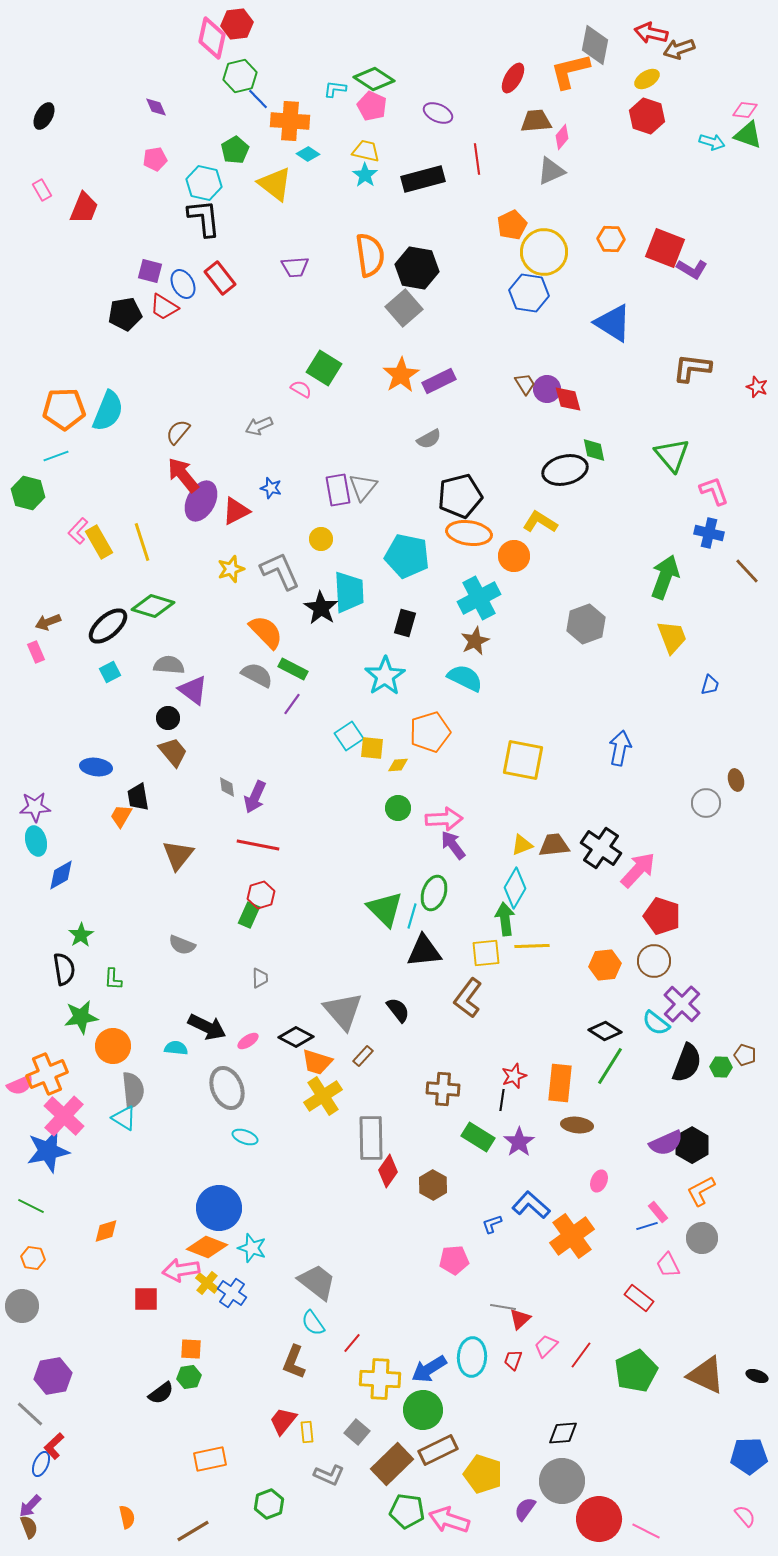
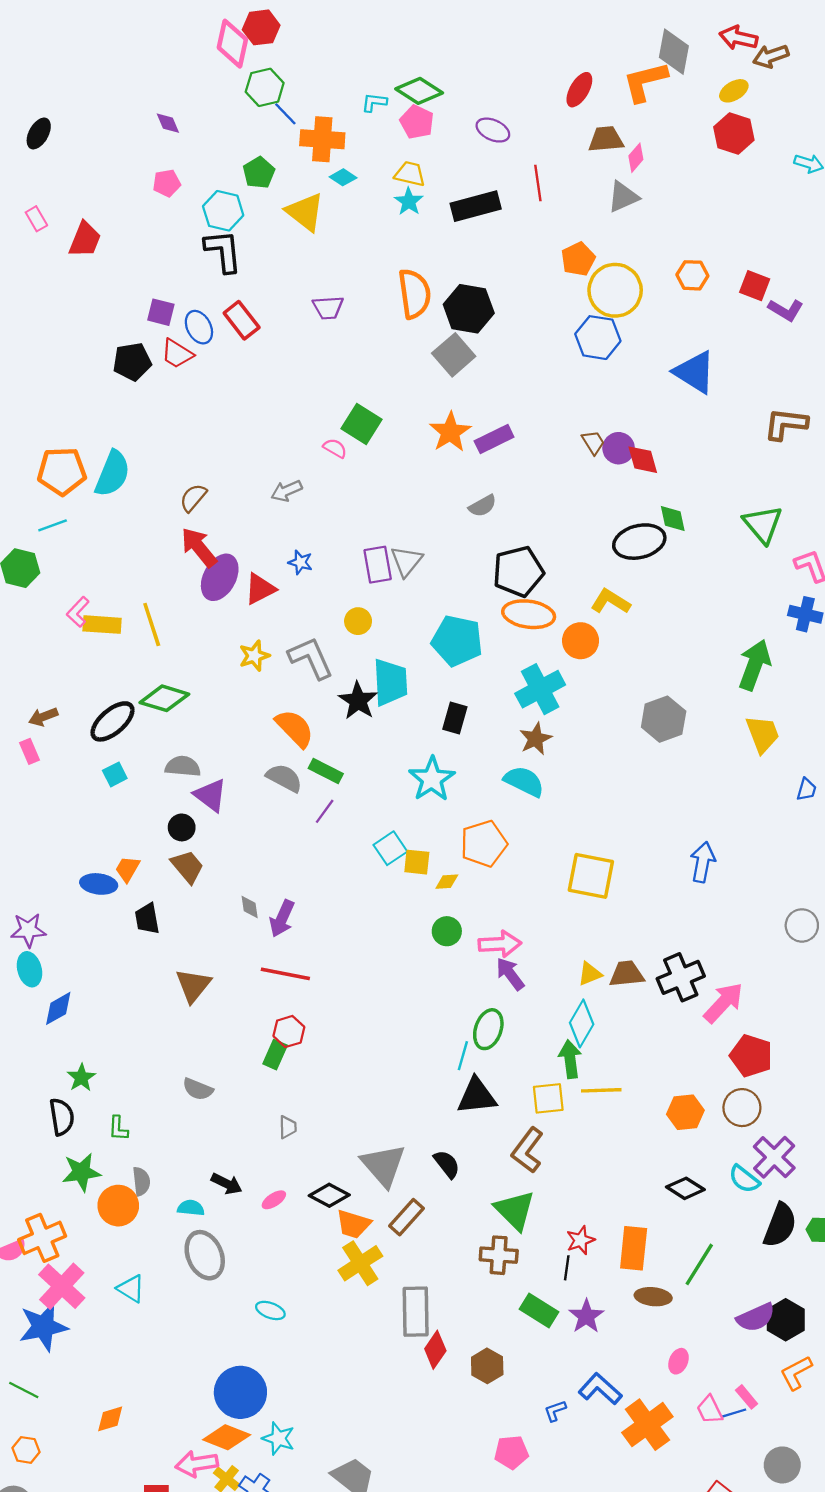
red square: (665, 248) -> (755, 286), size x0.7
yellow rectangle: (99, 542) -> (102, 625), turned -56
orange trapezoid: (121, 816) -> (127, 869), moved
black cross: (601, 848) -> (681, 977), turned 33
green triangle: (385, 909) -> (515, 1210), moved
black arrow: (207, 1027) -> (227, 1184), size x0.7
brown rectangle: (363, 1056) -> (406, 1217), size x1.5
green line: (610, 1066) -> (699, 1264), moved
gray ellipse: (227, 1088) -> (205, 1255), moved
gray semicircle: (133, 1090) -> (141, 1181), moved, size x0.7
gray circle: (702, 1238) -> (782, 1465), moved
pink trapezoid: (668, 1265) -> (710, 1410), moved

